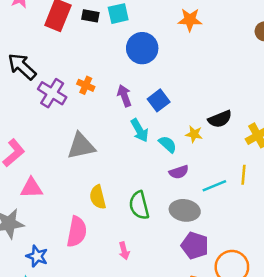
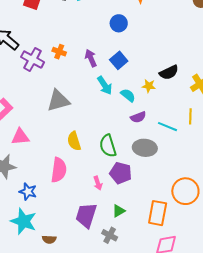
blue circle: (142, 48) -> (119, 23), moved, size x0.7
cyan line: (214, 186) -> (168, 127), turned 48
purple pentagon: (195, 246) -> (121, 173), moved

